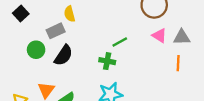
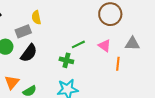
pink triangle: (159, 36) -> (104, 46), moved
orange line: (178, 63) -> (118, 64), moved

